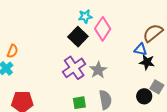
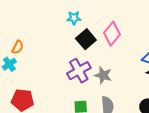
cyan star: (85, 16) -> (74, 18), moved
gray star: (98, 70) -> (103, 75), turned -30

